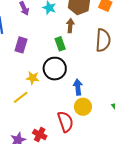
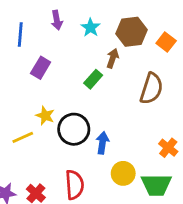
green rectangle: (60, 44) -> (93, 79), turned 48
black circle: (55, 69) -> (74, 129), moved
yellow circle: (83, 107) -> (123, 173), moved

